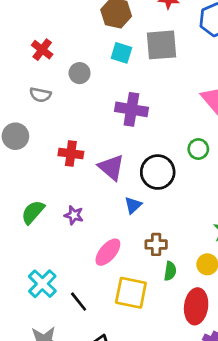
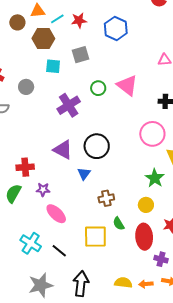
gray square: (161, 45) -> (81, 55), size x0.7
purple cross: (131, 109) -> (69, 105), turned -30
green circle: (198, 149) -> (98, 88), moved
red cross: (71, 153) -> (25, 167), moved
pink ellipse: (108, 252) -> (56, 214), moved, turned -75
green semicircle: (170, 271) -> (119, 224), moved, turned 152

